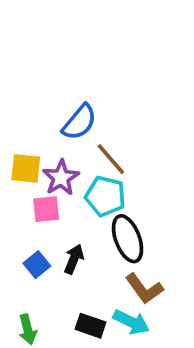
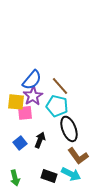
blue semicircle: (79, 122) -> (32, 80), moved
yellow square: (26, 168) -> (16, 102), moved

